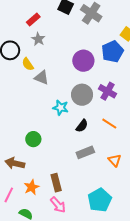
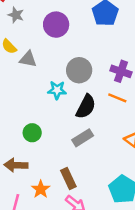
purple circle: (83, 61) -> (56, 25), moved
purple cross: (107, 91) -> (121, 71), moved
black semicircle: (82, 126) -> (86, 107), size x1.5
gray rectangle: (85, 152) -> (83, 138), moved

